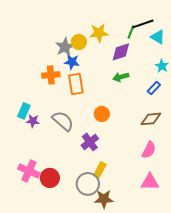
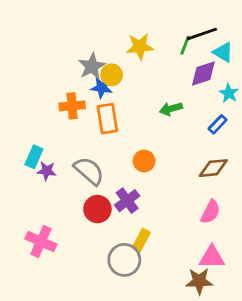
yellow circle: (79, 42) -> (112, 75), moved
purple diamond: (121, 52) -> (203, 73), moved
red circle: (50, 178) -> (97, 209), moved
brown star: (104, 199) -> (199, 281), moved

